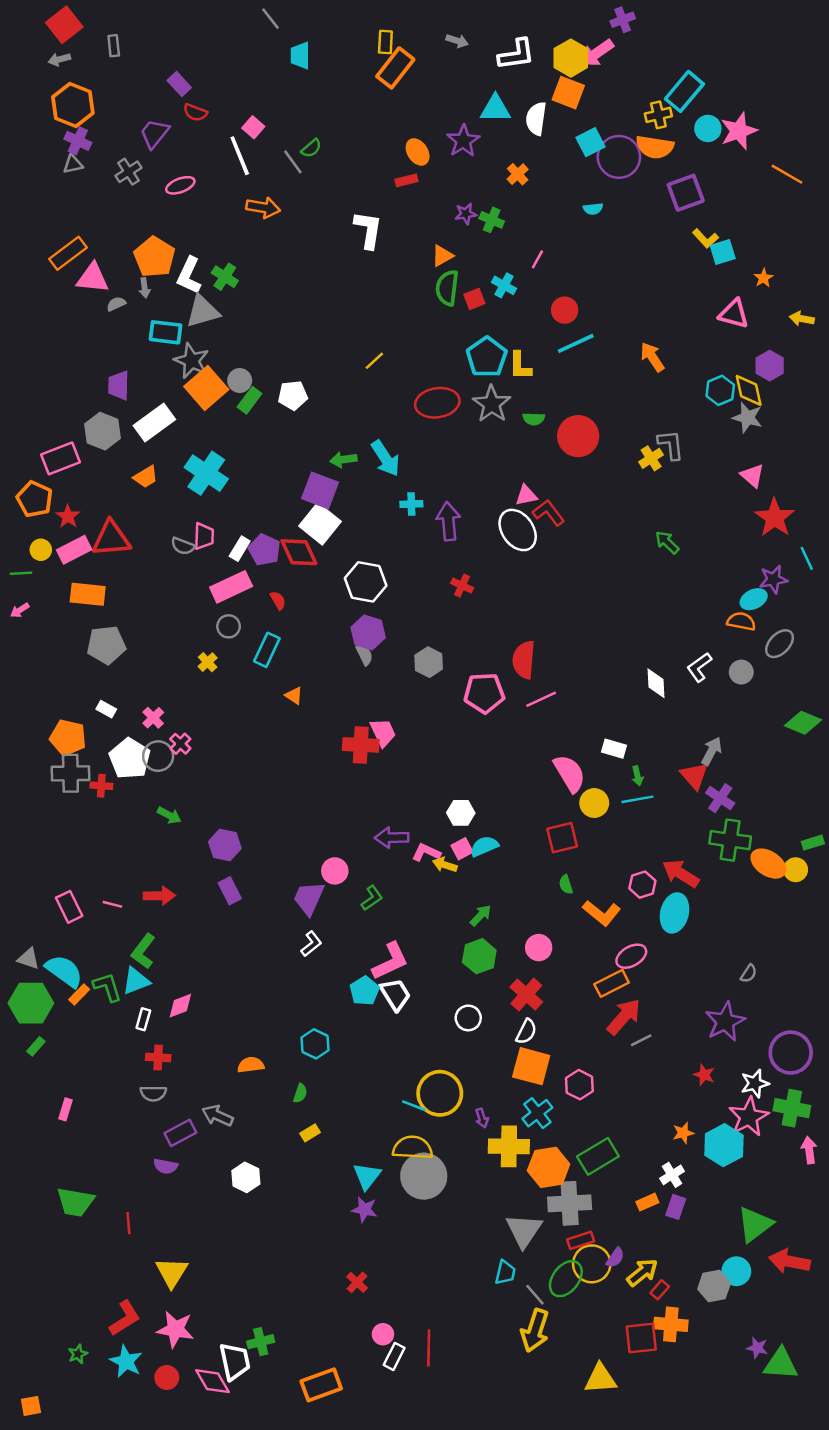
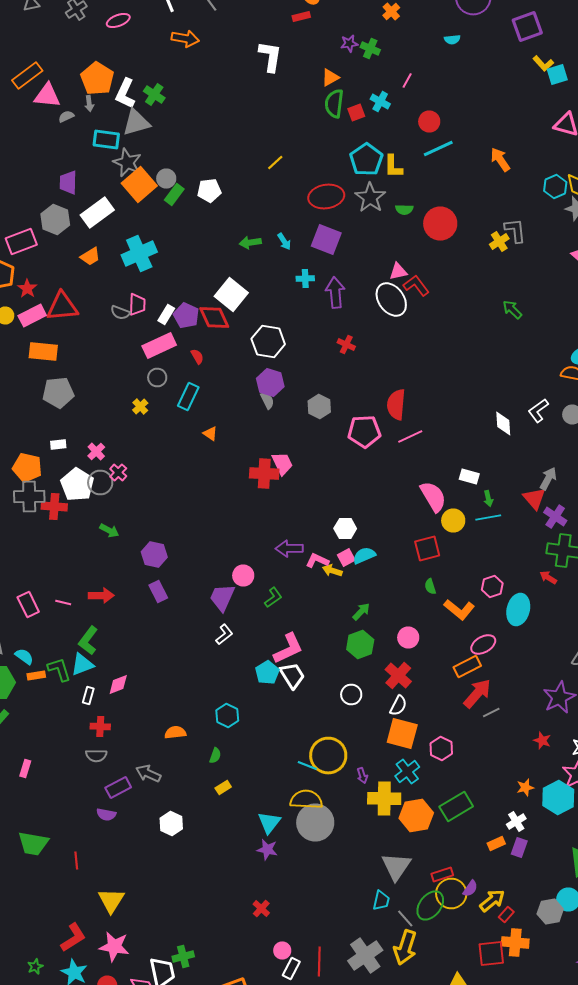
cyan arrow: (385, 458) -> (284, 242), size x0.6
cyan cross: (206, 473) -> (139, 254), turned 32
purple square: (320, 490) -> (326, 240), moved
white rectangle: (106, 709) -> (58, 444), turned -35
red cross: (101, 786) -> (54, 506), size x1.4
red arrow: (681, 873) -> (548, 578), moved, size x0.6
cyan semicircle: (64, 971) -> (24, 656), size x0.6
orange rectangle: (79, 994) -> (36, 676), turned 36
gray cross: (570, 1203) -> (365, 956), moved, turned -32

